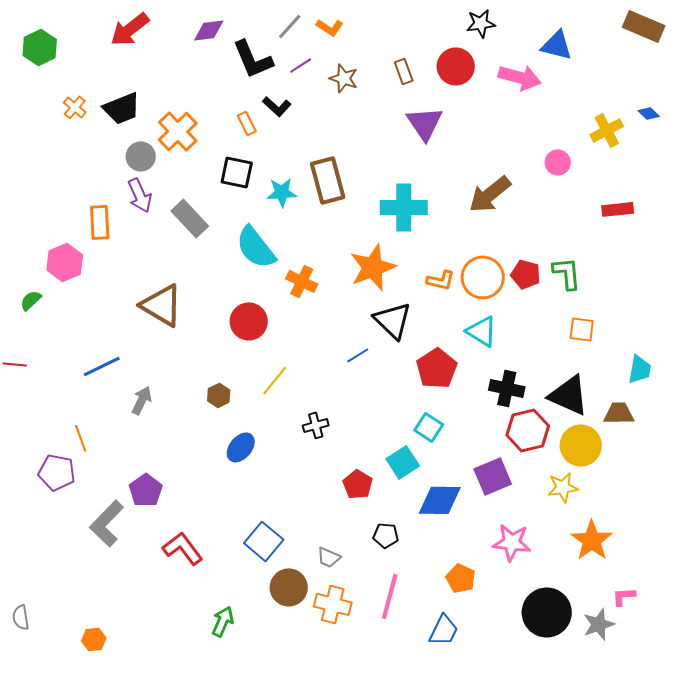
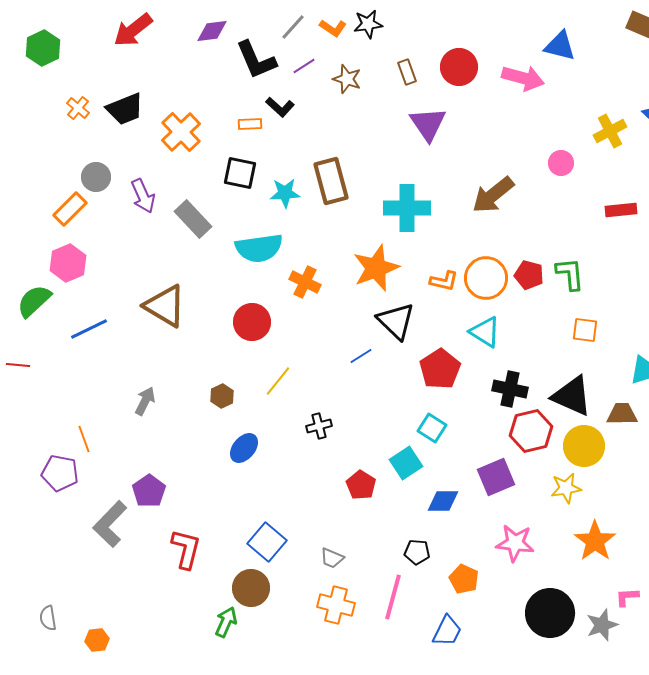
black star: (481, 23) -> (368, 24), moved
orange rectangle: (247, 123) -> (250, 124), turned -65
gray circle: (141, 156) -> (96, 177), moved
orange rectangle: (100, 222) -> (70, 209), moved, turned 48
cyan semicircle: (256, 247) -> (259, 248), turned -60
green semicircle: (31, 300) -> (34, 301), size x1.6
blue line: (102, 366) -> (89, 329), moved
blue diamond: (440, 500) -> (443, 501), size x0.7
black pentagon: (386, 535) -> (417, 552), moved
red L-shape: (183, 548) -> (186, 549), turned 51
brown circle: (289, 587) -> (251, 588), moved
gray semicircle: (21, 617) -> (48, 618), moved

